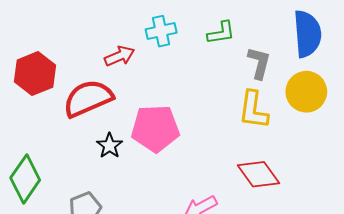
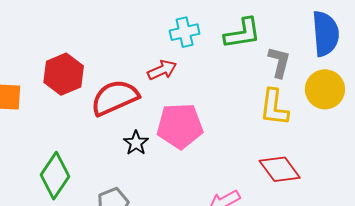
green L-shape: (221, 33) -> (242, 33), size x1.4
red arrow: (120, 56) -> (162, 70), moved

